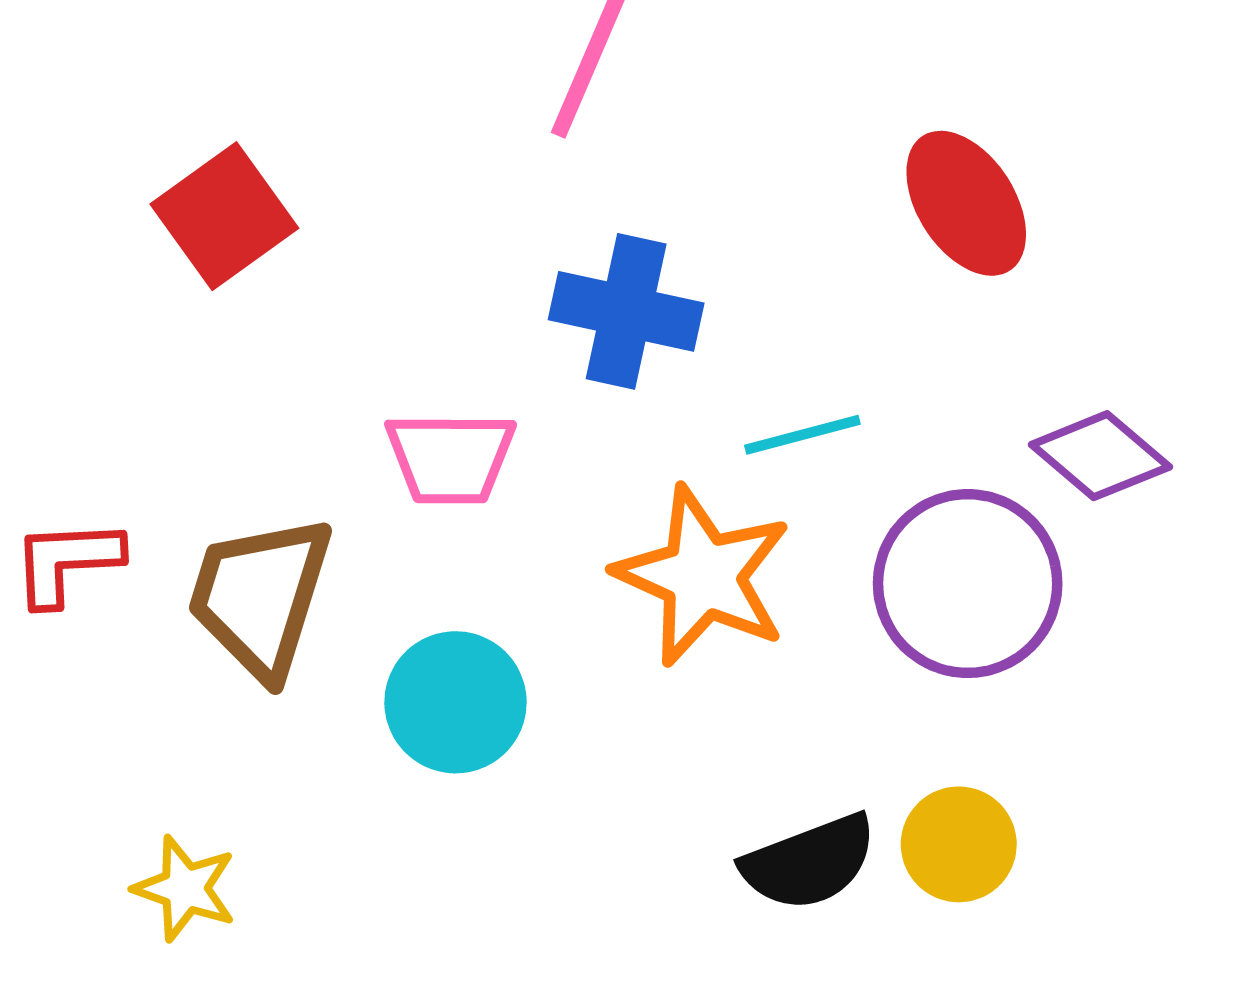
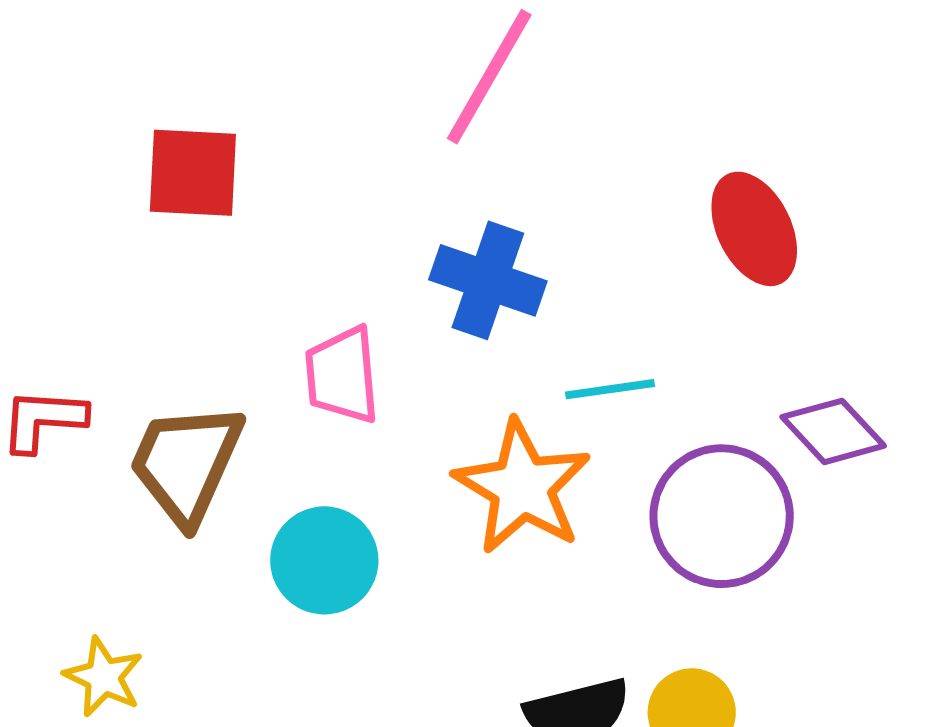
red square: (224, 216) -> (193, 173), turned 32
pink trapezoid: (450, 458) -> (342, 375), turned 78

